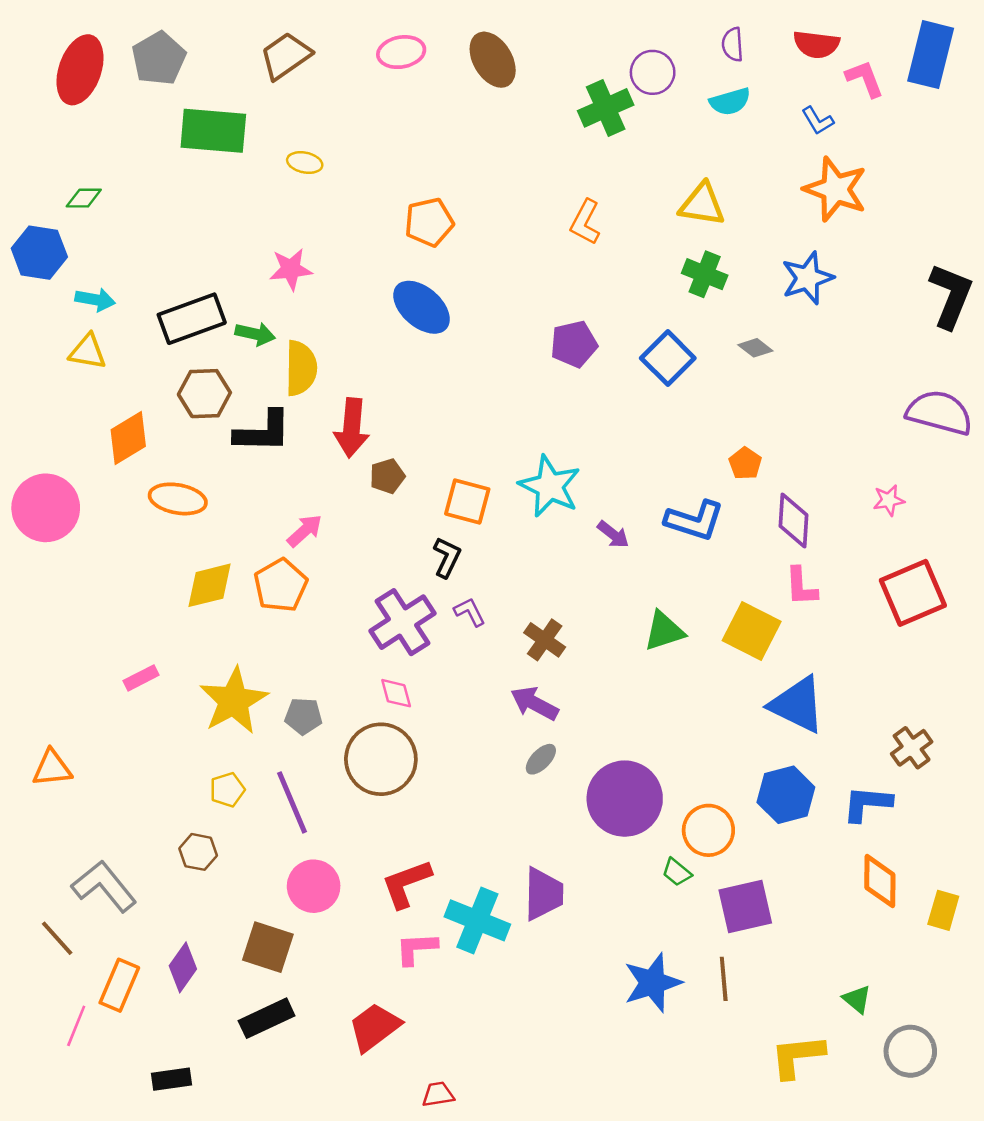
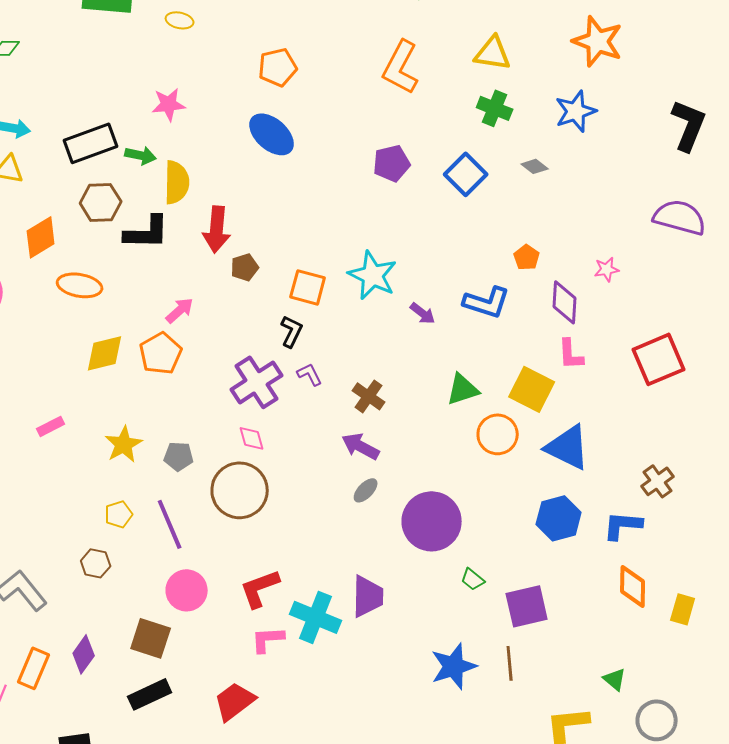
orange L-shape: (585, 222) -> (401, 67), size x1.5
pink star: (889, 500) -> (607, 269), moved
yellow star: (234, 701) -> (124, 444), size x0.7
orange circle: (708, 830) -> (498, 434), moved

